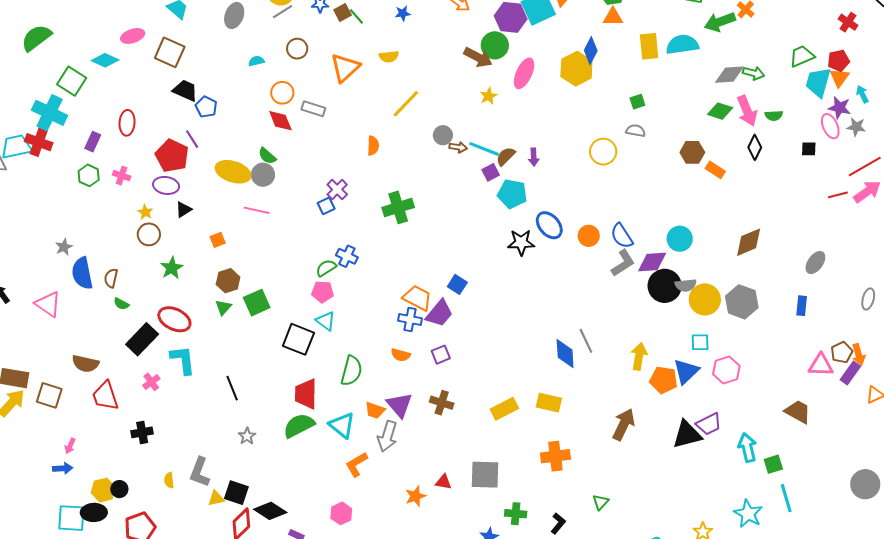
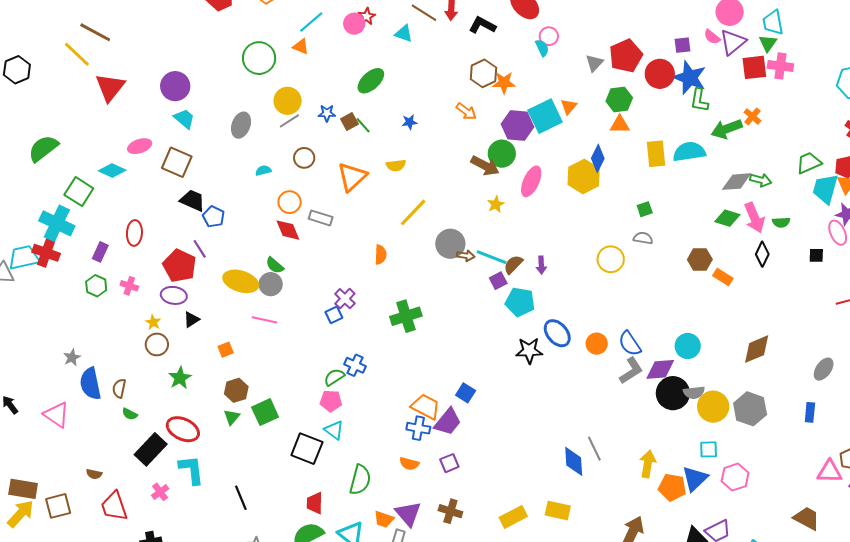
gray circle: (443, 135) -> (450, 244), size x1.5
brown semicircle: (85, 364) -> (94, 474), size x0.6
red trapezoid: (306, 394) -> (315, 503), size x0.7
brown square: (49, 395) -> (58, 506), turned -32

